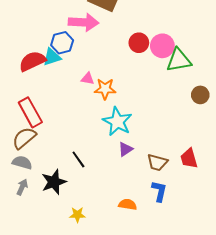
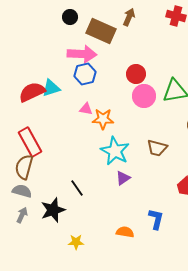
blue hexagon: (62, 43) -> (85, 74), moved
pink circle: (162, 46) -> (144, 96), moved
brown semicircle: (24, 138) -> (24, 167), turned -35
brown trapezoid: (157, 163) -> (157, 148), moved

